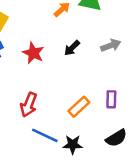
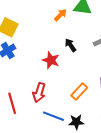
black arrow: (72, 48) -> (70, 45), turned 104
red star: (33, 53) -> (51, 60), moved

